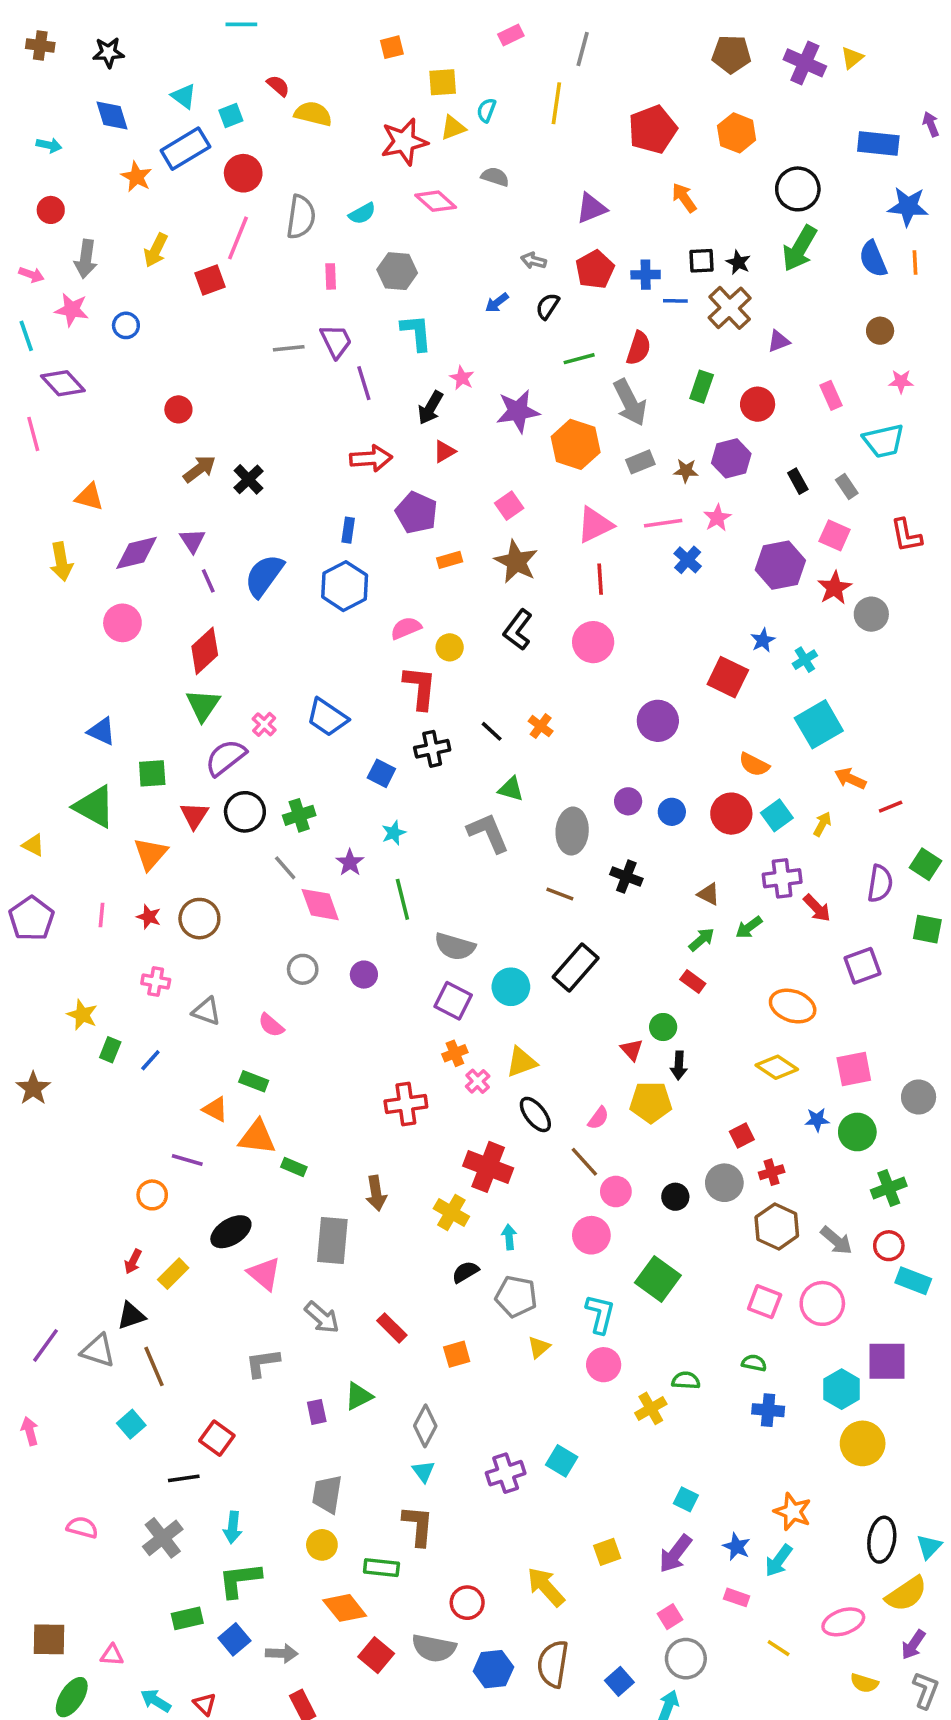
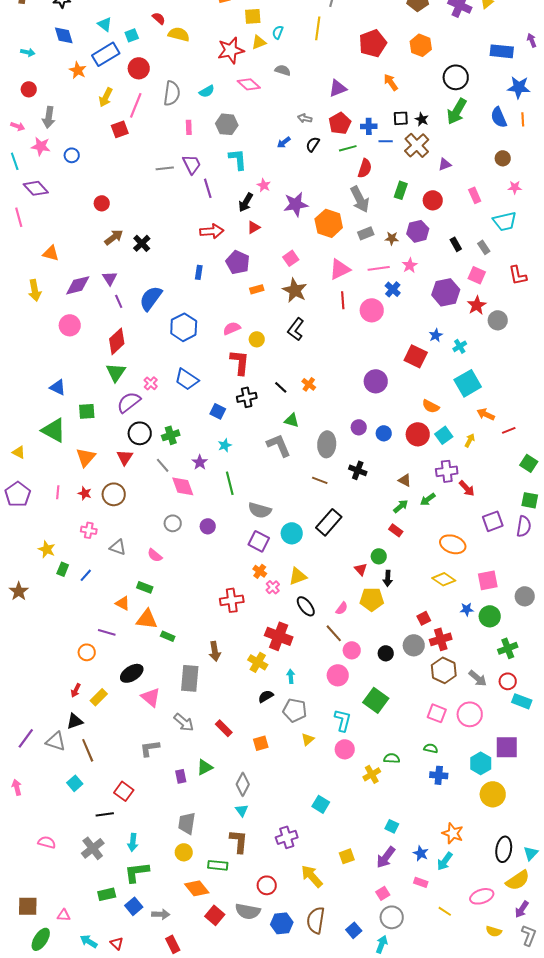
yellow arrow: (156, 250) -> (106, 97), moved
green line: (579, 359) -> (348, 148), moved
blue hexagon: (345, 586) -> (184, 327), moved
pink circle: (593, 642) -> (372, 310), moved
red triangle: (194, 815) -> (125, 457), moved
purple semicircle: (880, 884) -> (524, 526), moved
orange cross: (455, 1053) -> (260, 571), turned -32
red cross: (772, 1172) -> (441, 639), size x1.5
purple cross: (506, 1473) -> (287, 837), moved

